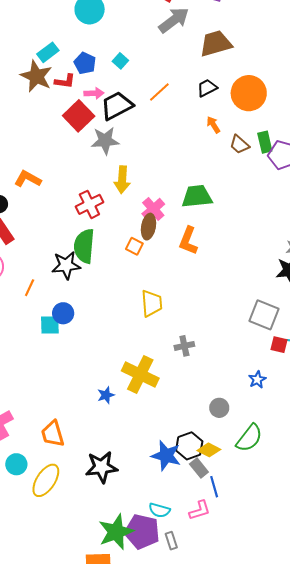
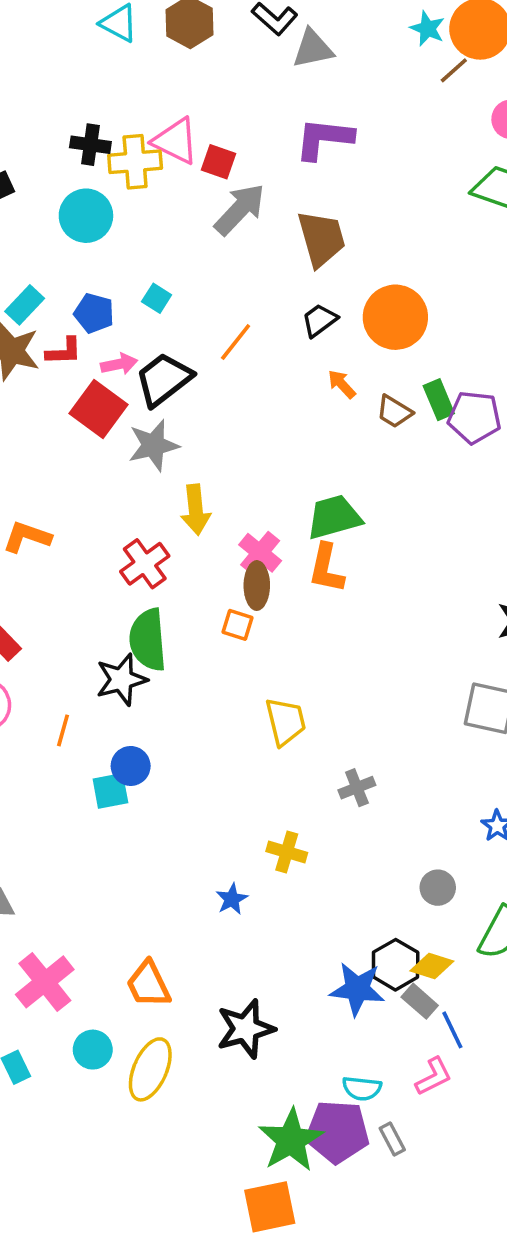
brown trapezoid: (216, 44) -> (321, 239), turned 100
orange L-shape: (188, 241) -> (326, 568), moved
yellow cross: (140, 375) -> (287, 852), size x0.6

